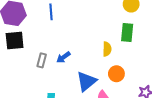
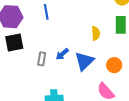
yellow semicircle: (107, 49) -> (96, 33), moved
blue triangle: (86, 81) -> (84, 61), moved

